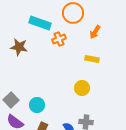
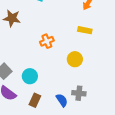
orange cross: (59, 39) -> (47, 41), moved

